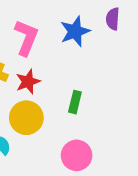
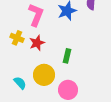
yellow circle: (26, 118) -> (44, 75), moved

